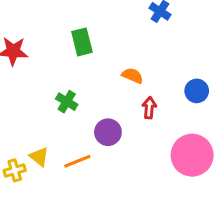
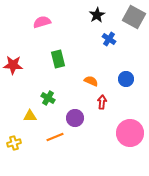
blue circle: (197, 91) -> (126, 79), moved
yellow triangle: (39, 157) -> (30, 116), moved, turned -40

